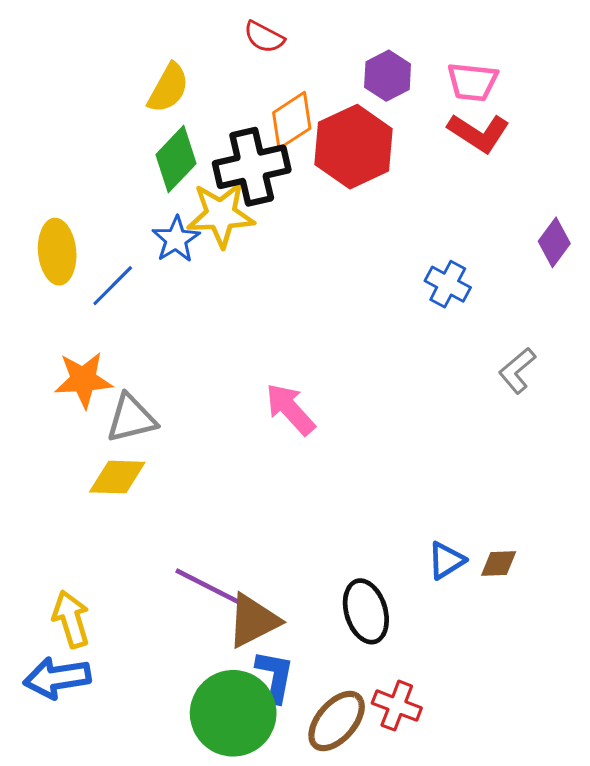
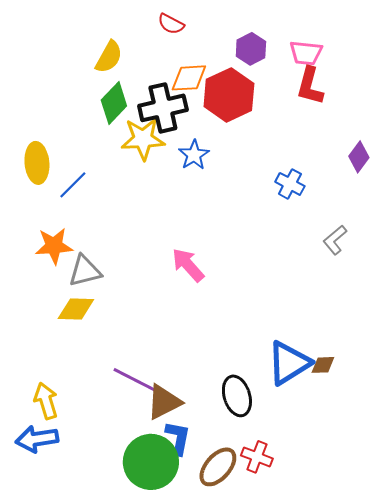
orange diamond: (292, 120) -> (189, 78), turned 30
red L-shape: (479, 133) -> (310, 86), turned 72
blue star: (176, 239) -> (194, 155), moved
blue triangle: (446, 560) -> (289, 363), size x1.8

